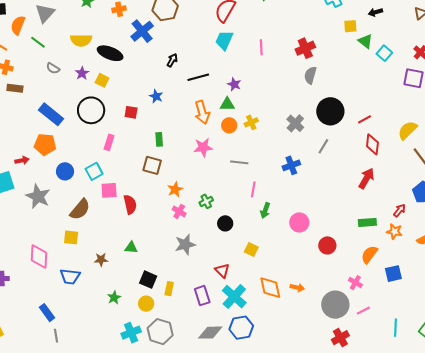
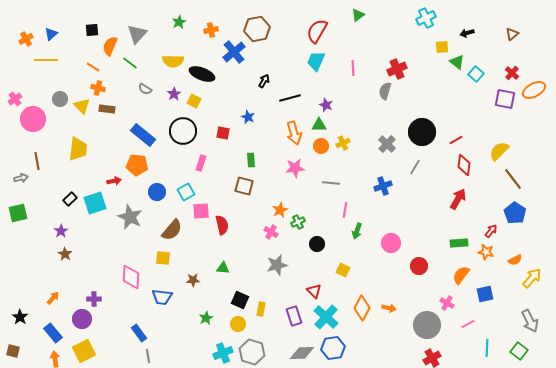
gray semicircle: (310, 75) -> (385, 91), moved
orange star: (175, 189) -> (280, 210), moved
orange diamond: (270, 288) -> (362, 308), turned 40
pink line: (363, 311) -> (468, 324), moved

